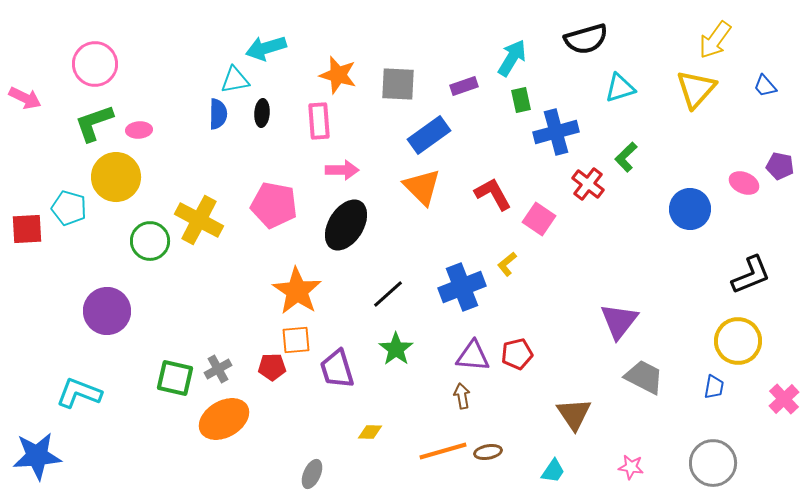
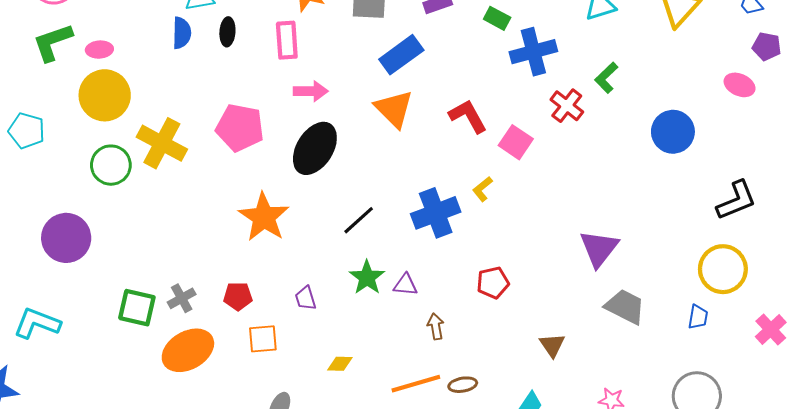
green rectangle: (521, 100) -> (497, 18), turned -50
purple pentagon: (780, 166) -> (767, 46), moved
yellow circle: (116, 177) -> (105, 95), moved
pink ellipse: (744, 183) -> (740, 85), moved
orange square: (296, 340) -> (263, 339), moved
purple triangle: (473, 356) -> (405, 285), moved, size x0.7
purple trapezoid: (337, 369) -> (306, 298), size x0.6
brown triangle: (574, 414) -> (552, 345), size x0.7

